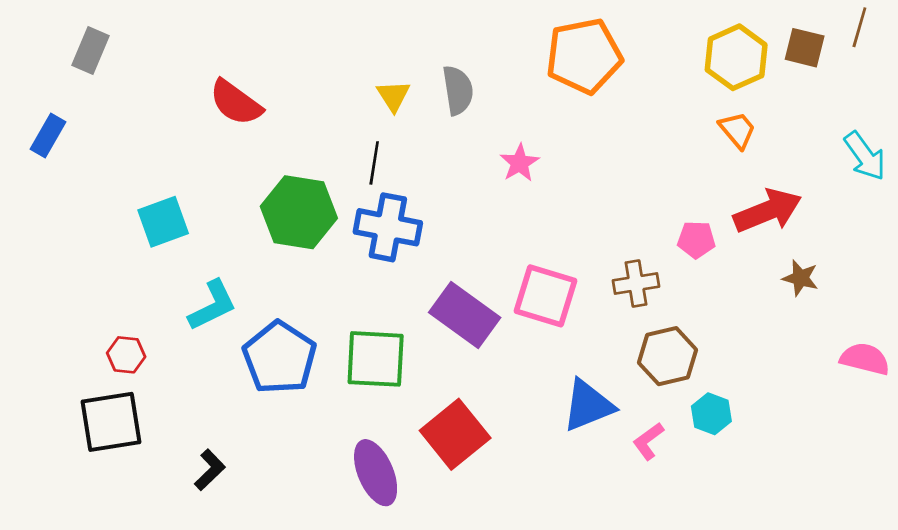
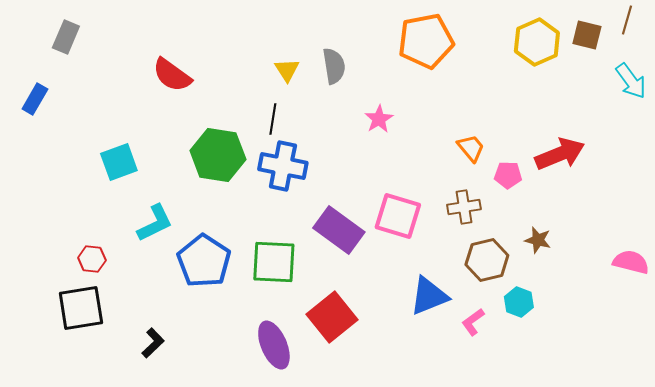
orange trapezoid: (737, 130) -> (471, 148), moved
cyan arrow: (865, 156) -> (631, 81), moved
brown star: (800, 278) -> (538, 240), moved

